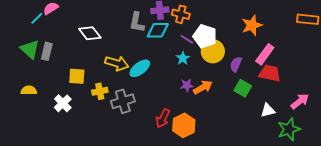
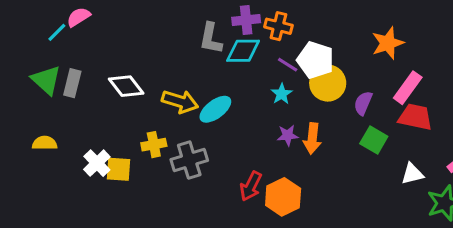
white diamond: (90, 33) -> (126, 86), moved
yellow square: (77, 76) -> (118, 169), moved
orange arrow: (203, 87) -> (312, 138), turned 126

